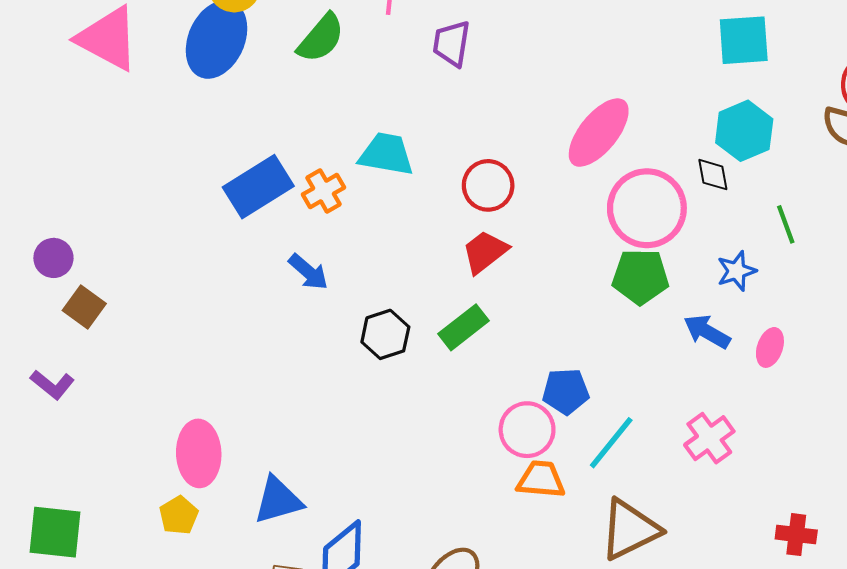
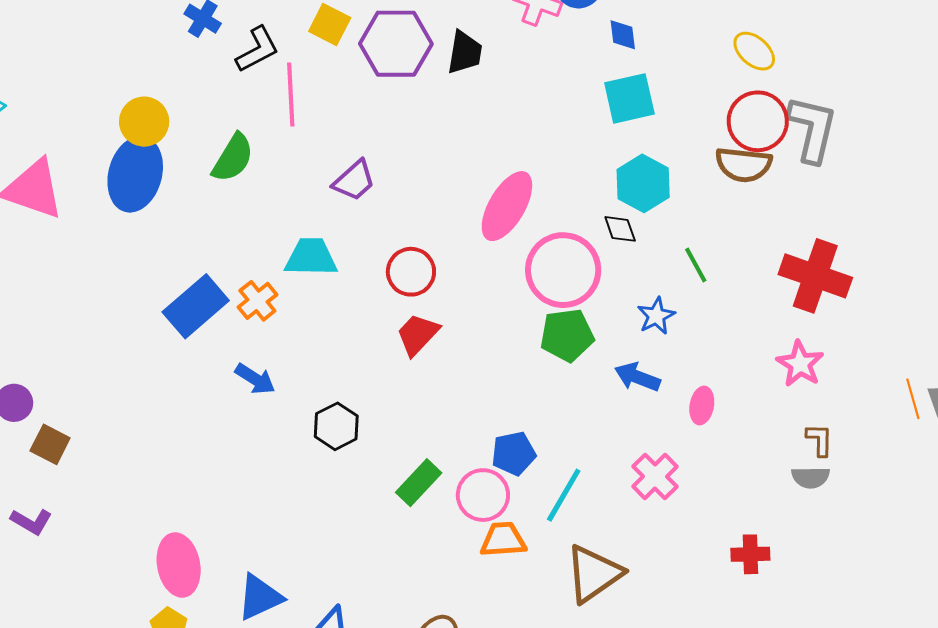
purple trapezoid: (452, 44) -> (354, 181), moved, turned -132
green rectangle: (463, 327) -> (419, 483), moved
pink ellipse: (770, 347) -> (702, 406), moved

